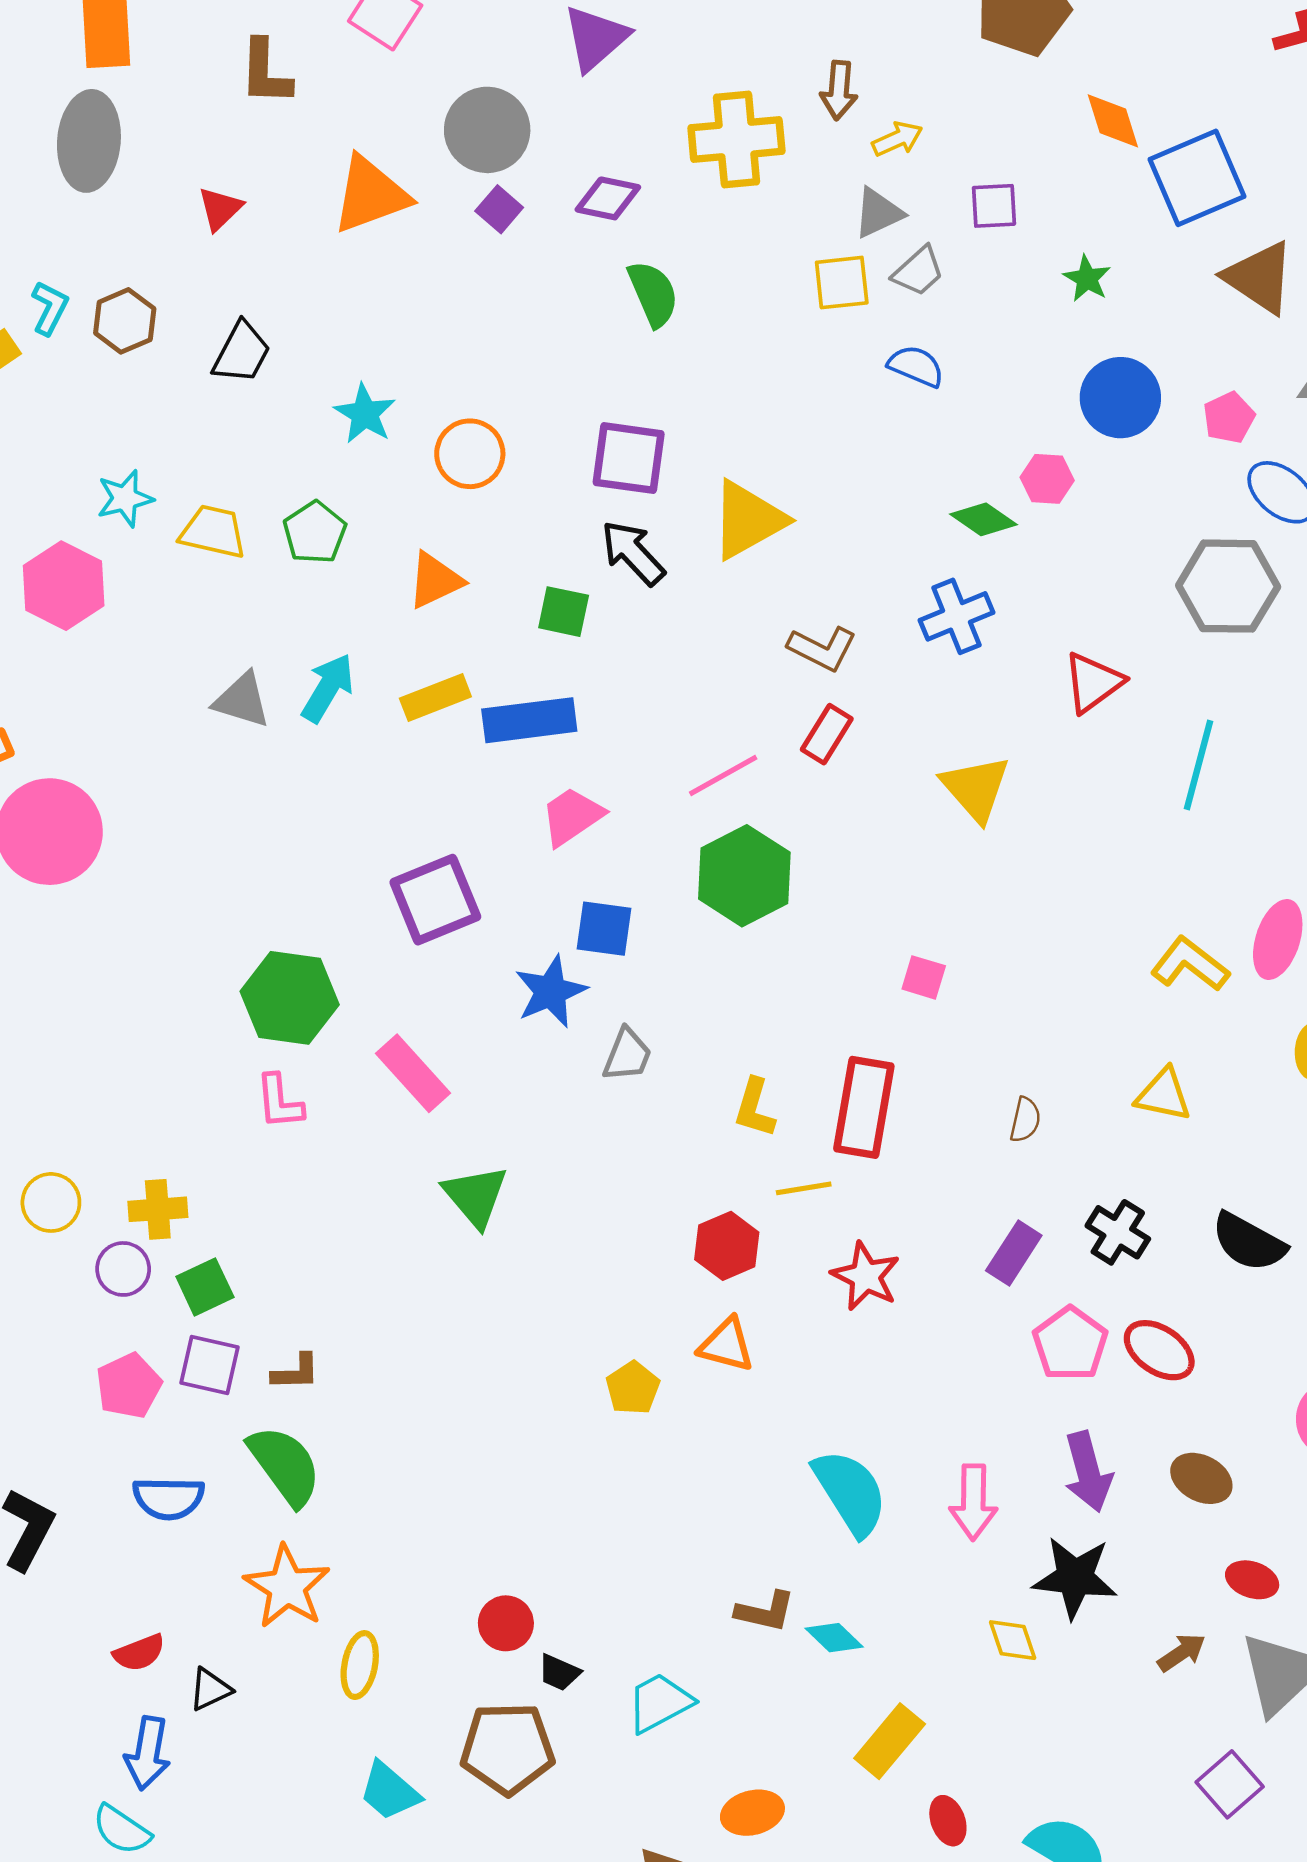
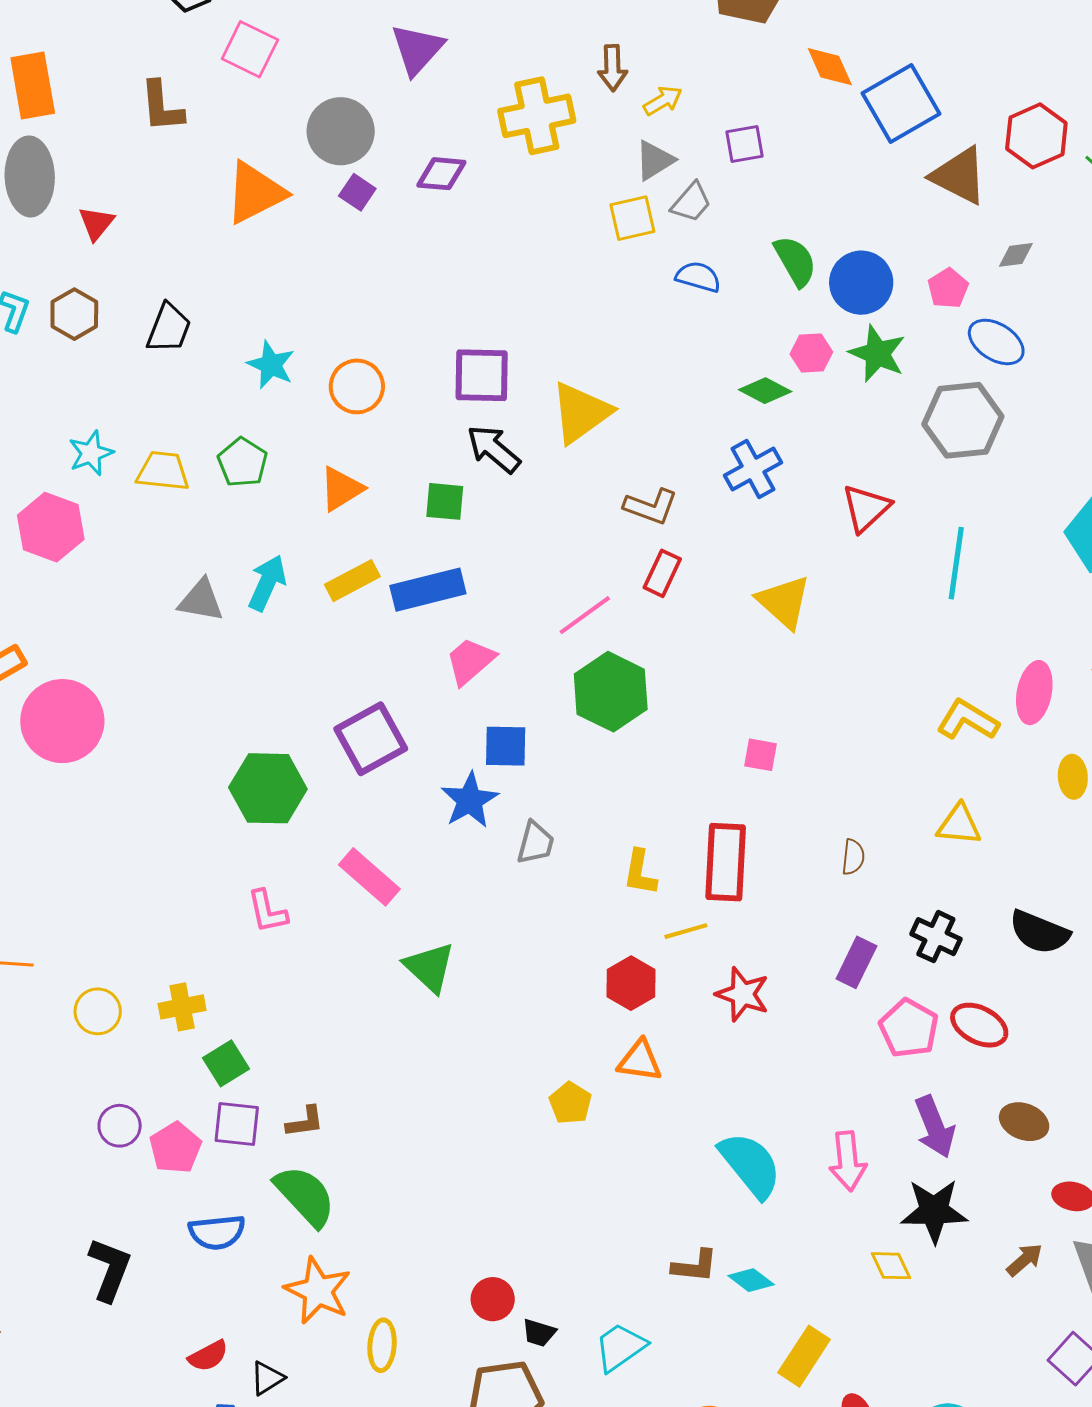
red triangle: (220, 209) -> (96, 223), moved
green star: (1087, 279) -> (877, 354), moved, size x1.5
green semicircle: (653, 294) -> (795, 261), moved
green hexagon: (290, 998) -> (268, 788), moved
purple circle: (123, 1269) -> (120, 1126), moved

